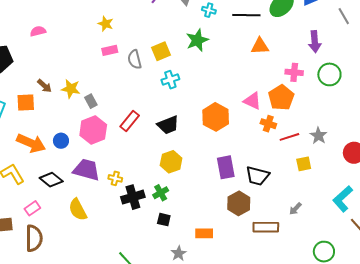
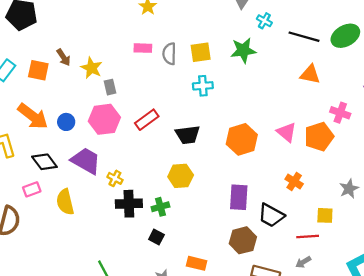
pink rectangle: (110, 50) -> (143, 48), moved
orange cross: (268, 124) -> (294, 182), moved
red line: (289, 137) -> (308, 237), moved
pink rectangle: (32, 208) -> (32, 189), moved

